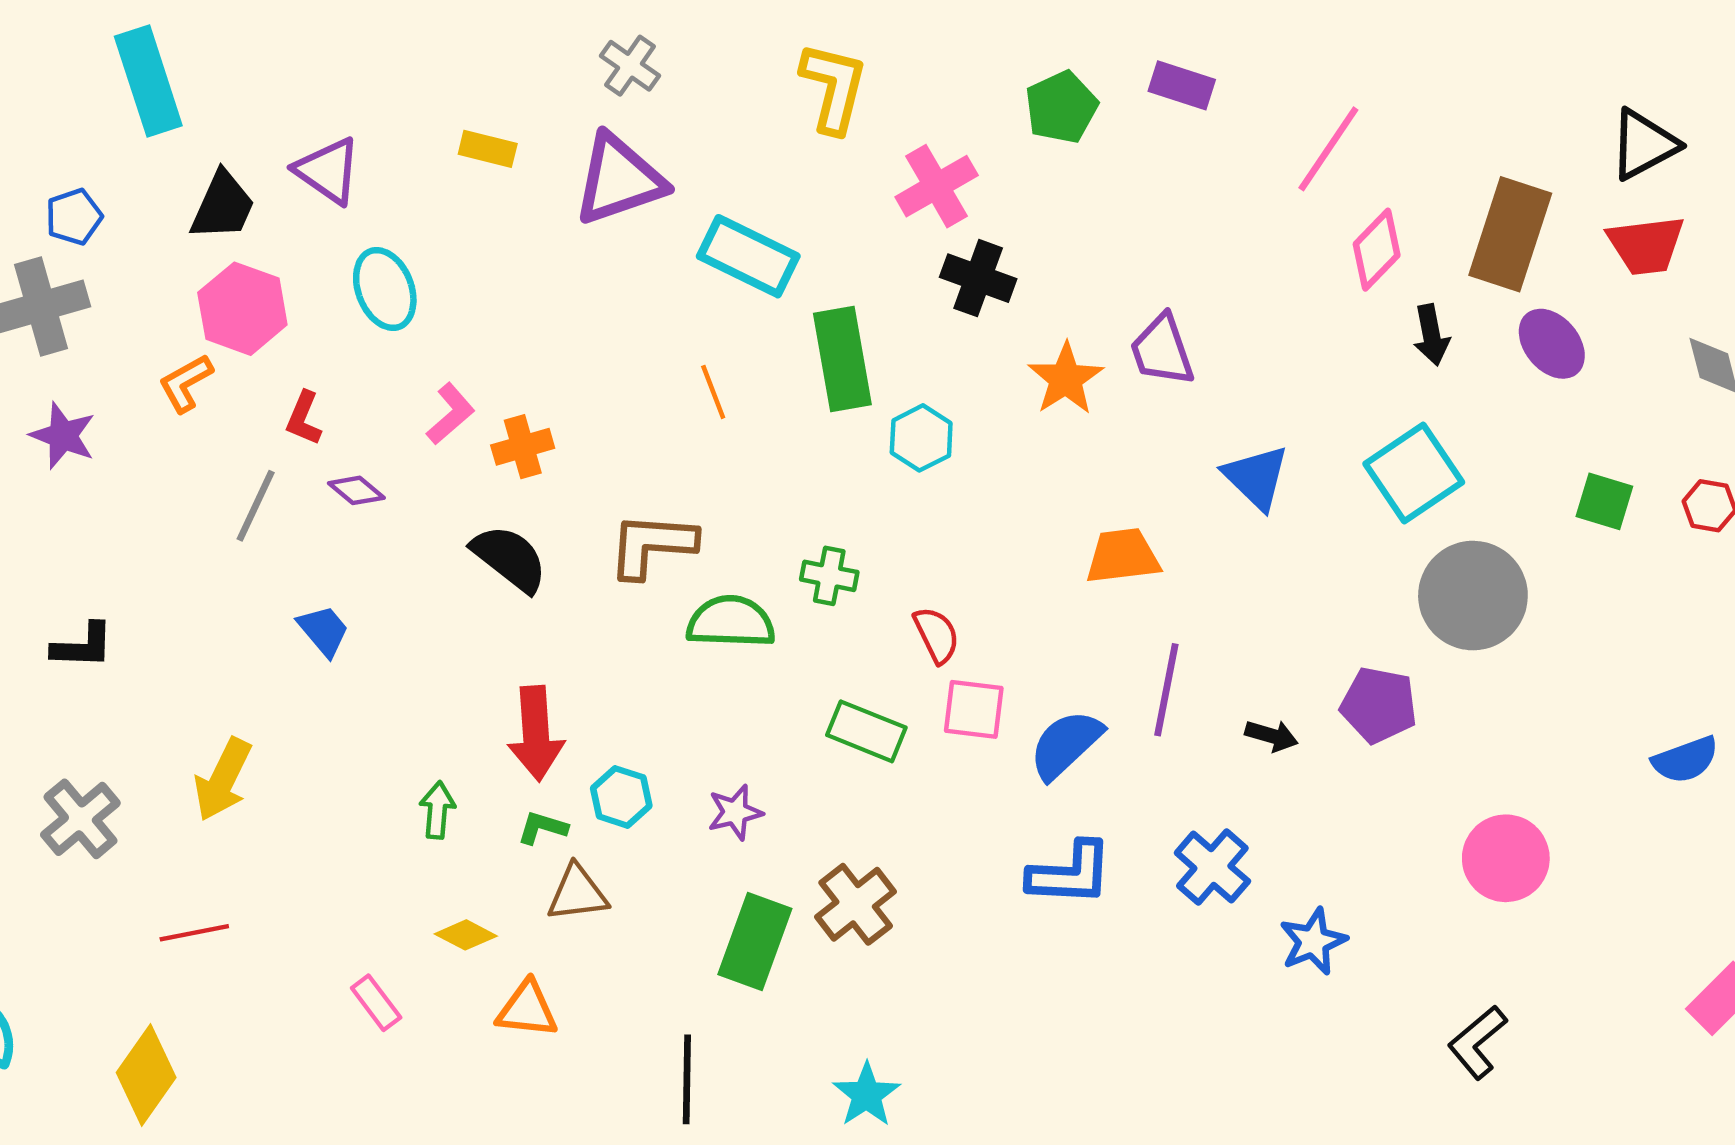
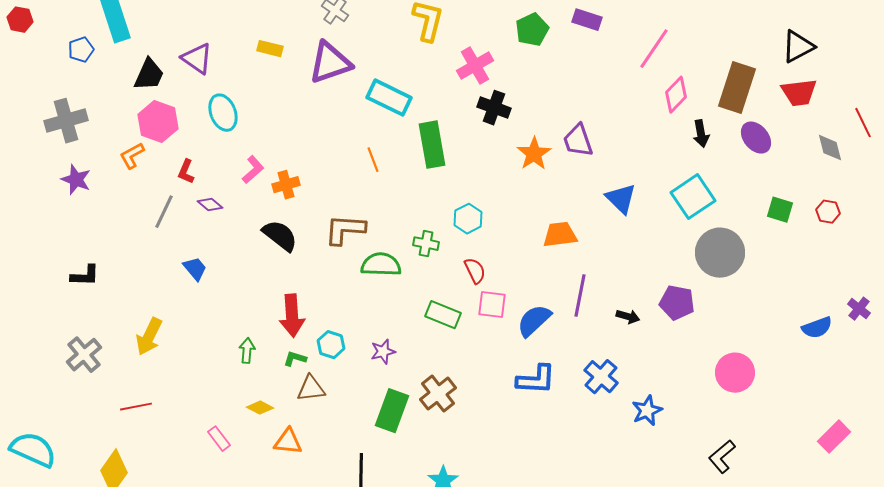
blue pentagon: (74, 217) -> (81, 50), moved
cyan hexagon: (921, 438) -> (468, 219), moved

